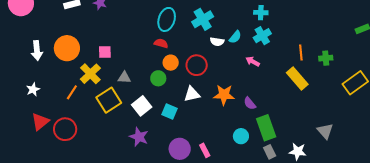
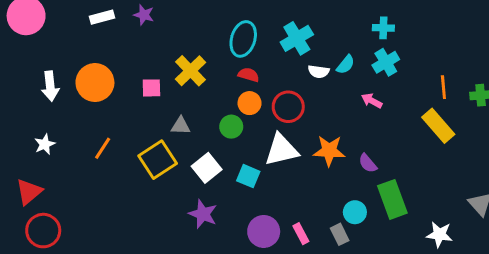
red semicircle: (161, 43) -> (249, 75), moved
yellow cross: (90, 74) -> (190, 71), moved
white triangle: (192, 94) -> (281, 150), size x1.4
red triangle: (40, 122) -> (29, 192), moved
red circle: (65, 129) -> (43, 231), moved
gray rectangle: (270, 152) -> (340, 234), moved

